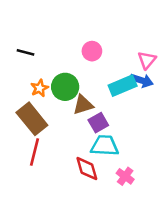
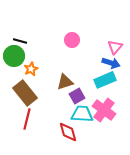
cyan rectangle: (123, 86) -> (105, 80), moved
green circle: (65, 87) -> (14, 56), moved
pink cross: (125, 176) -> (104, 110), moved, size x1.6

